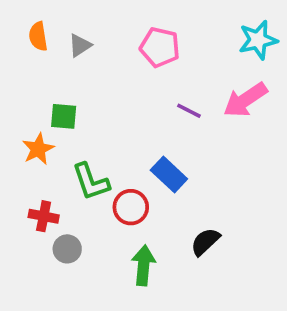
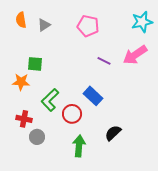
orange star: (38, 149) -> (21, 82), turned 30
green L-shape: (91, 182) -> (50, 100), turned 65

